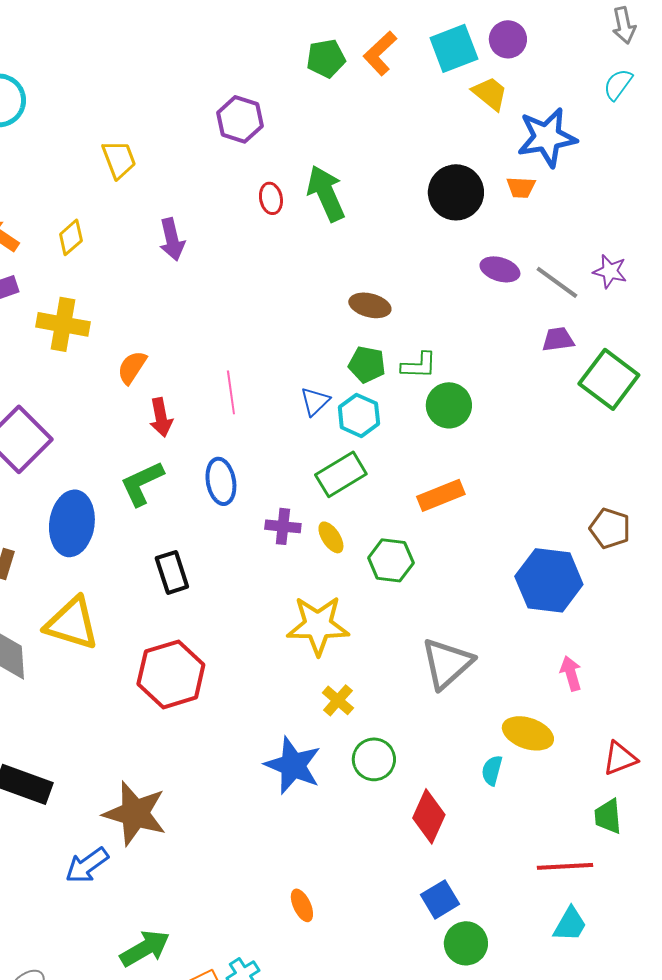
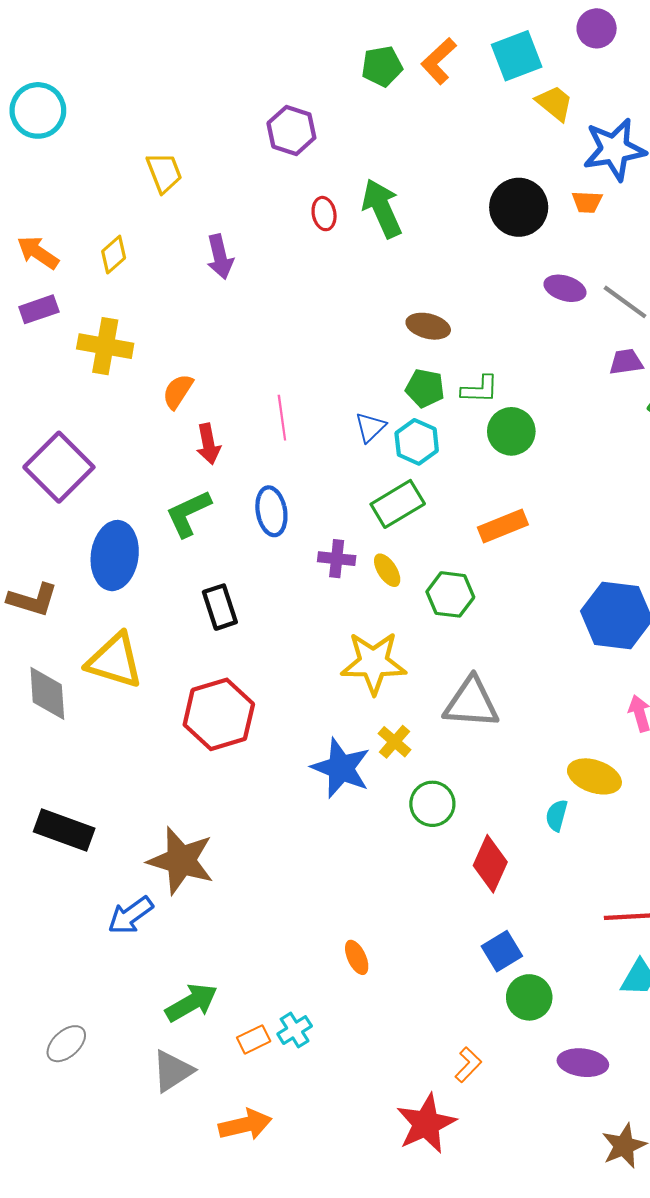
purple circle: (508, 39) -> (597, 28), moved
gray triangle: (447, 663) -> (471, 703), moved, turned 46
blue star: (293, 765) -> (341, 768), moved

